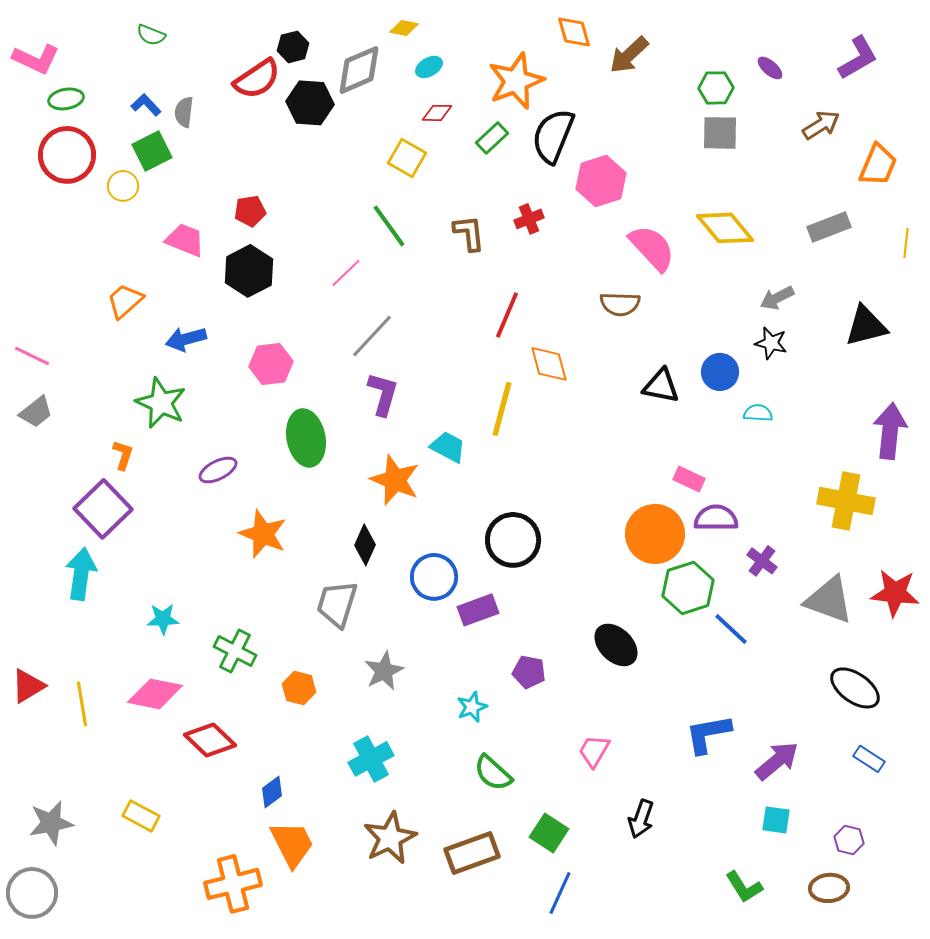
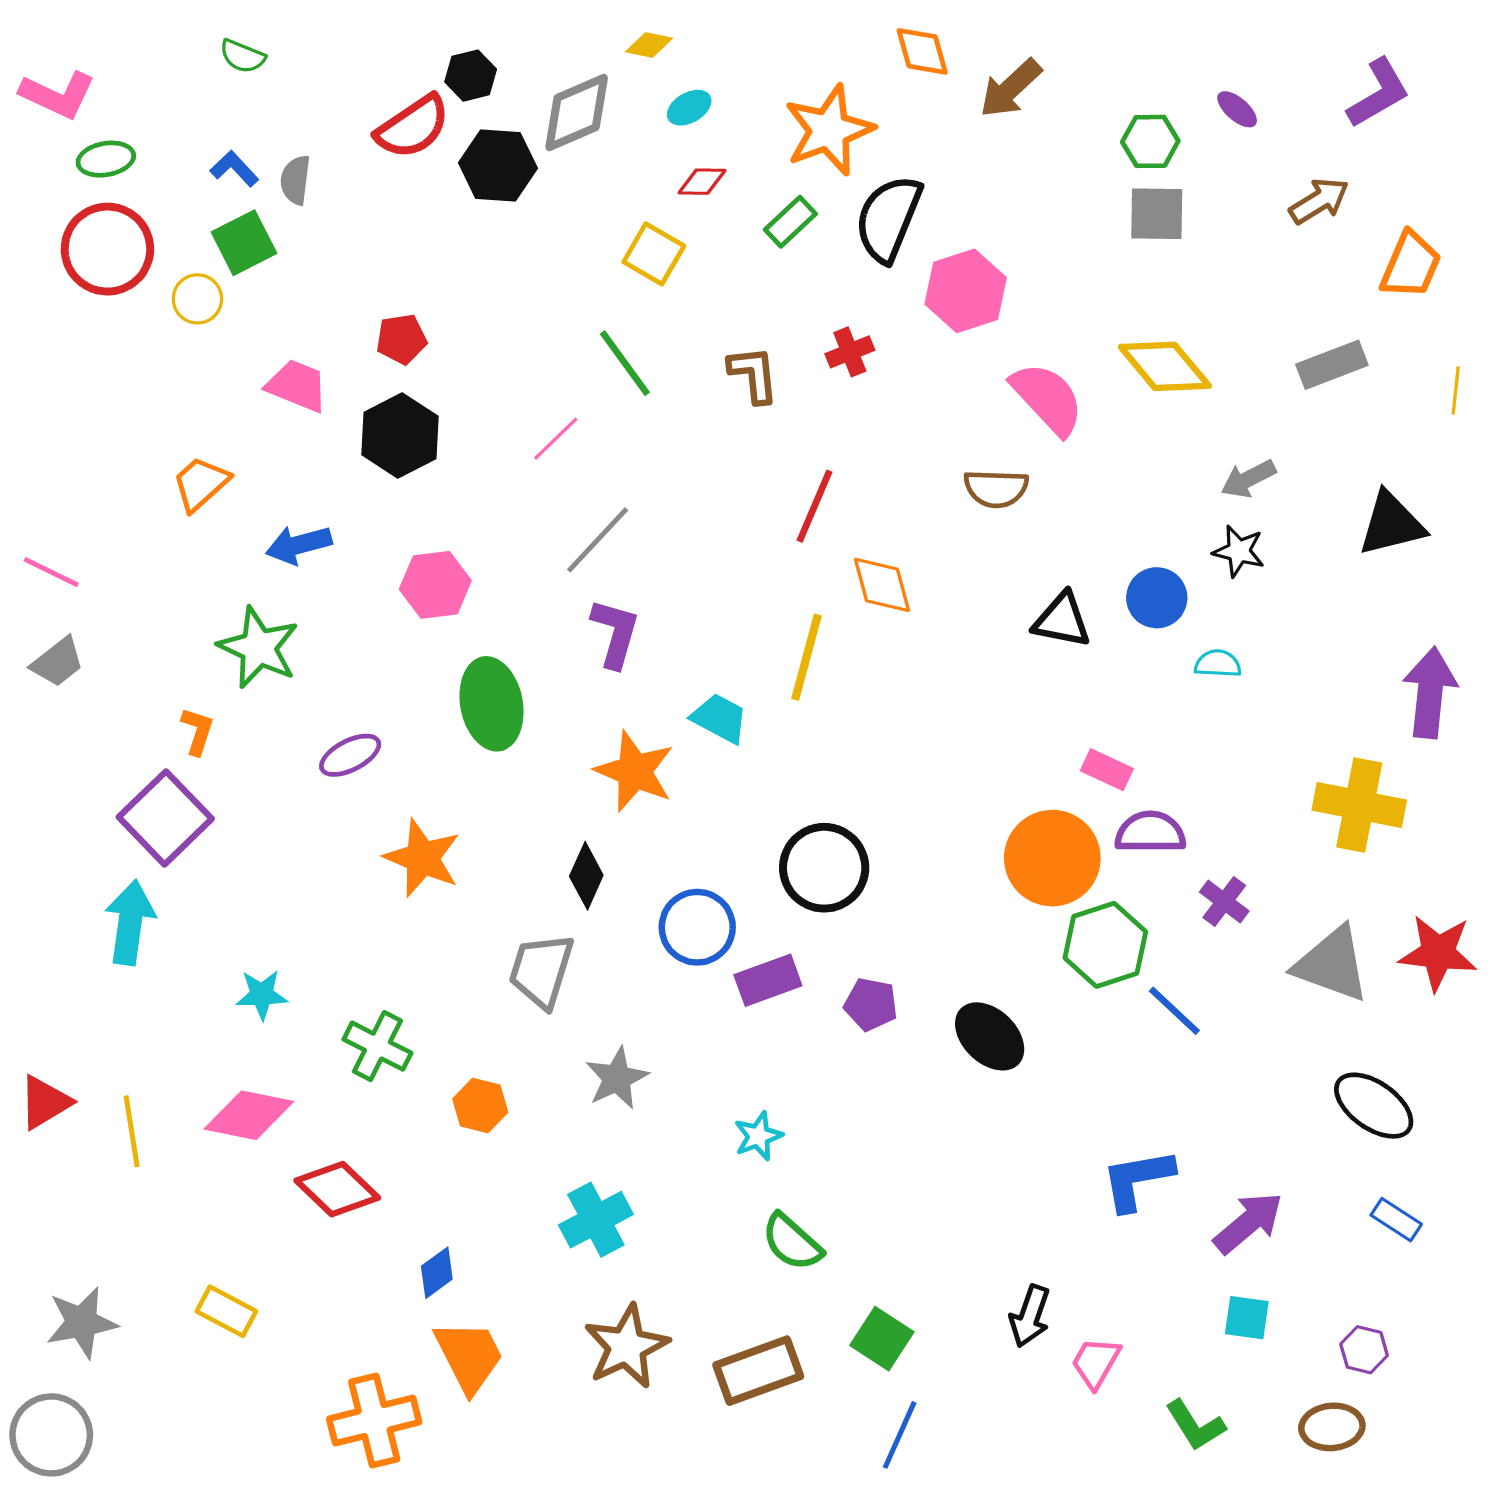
purple pentagon: (529, 672) -> (871, 1004), moved
pink trapezoid: (594, 751) -> (1096, 1363), moved

